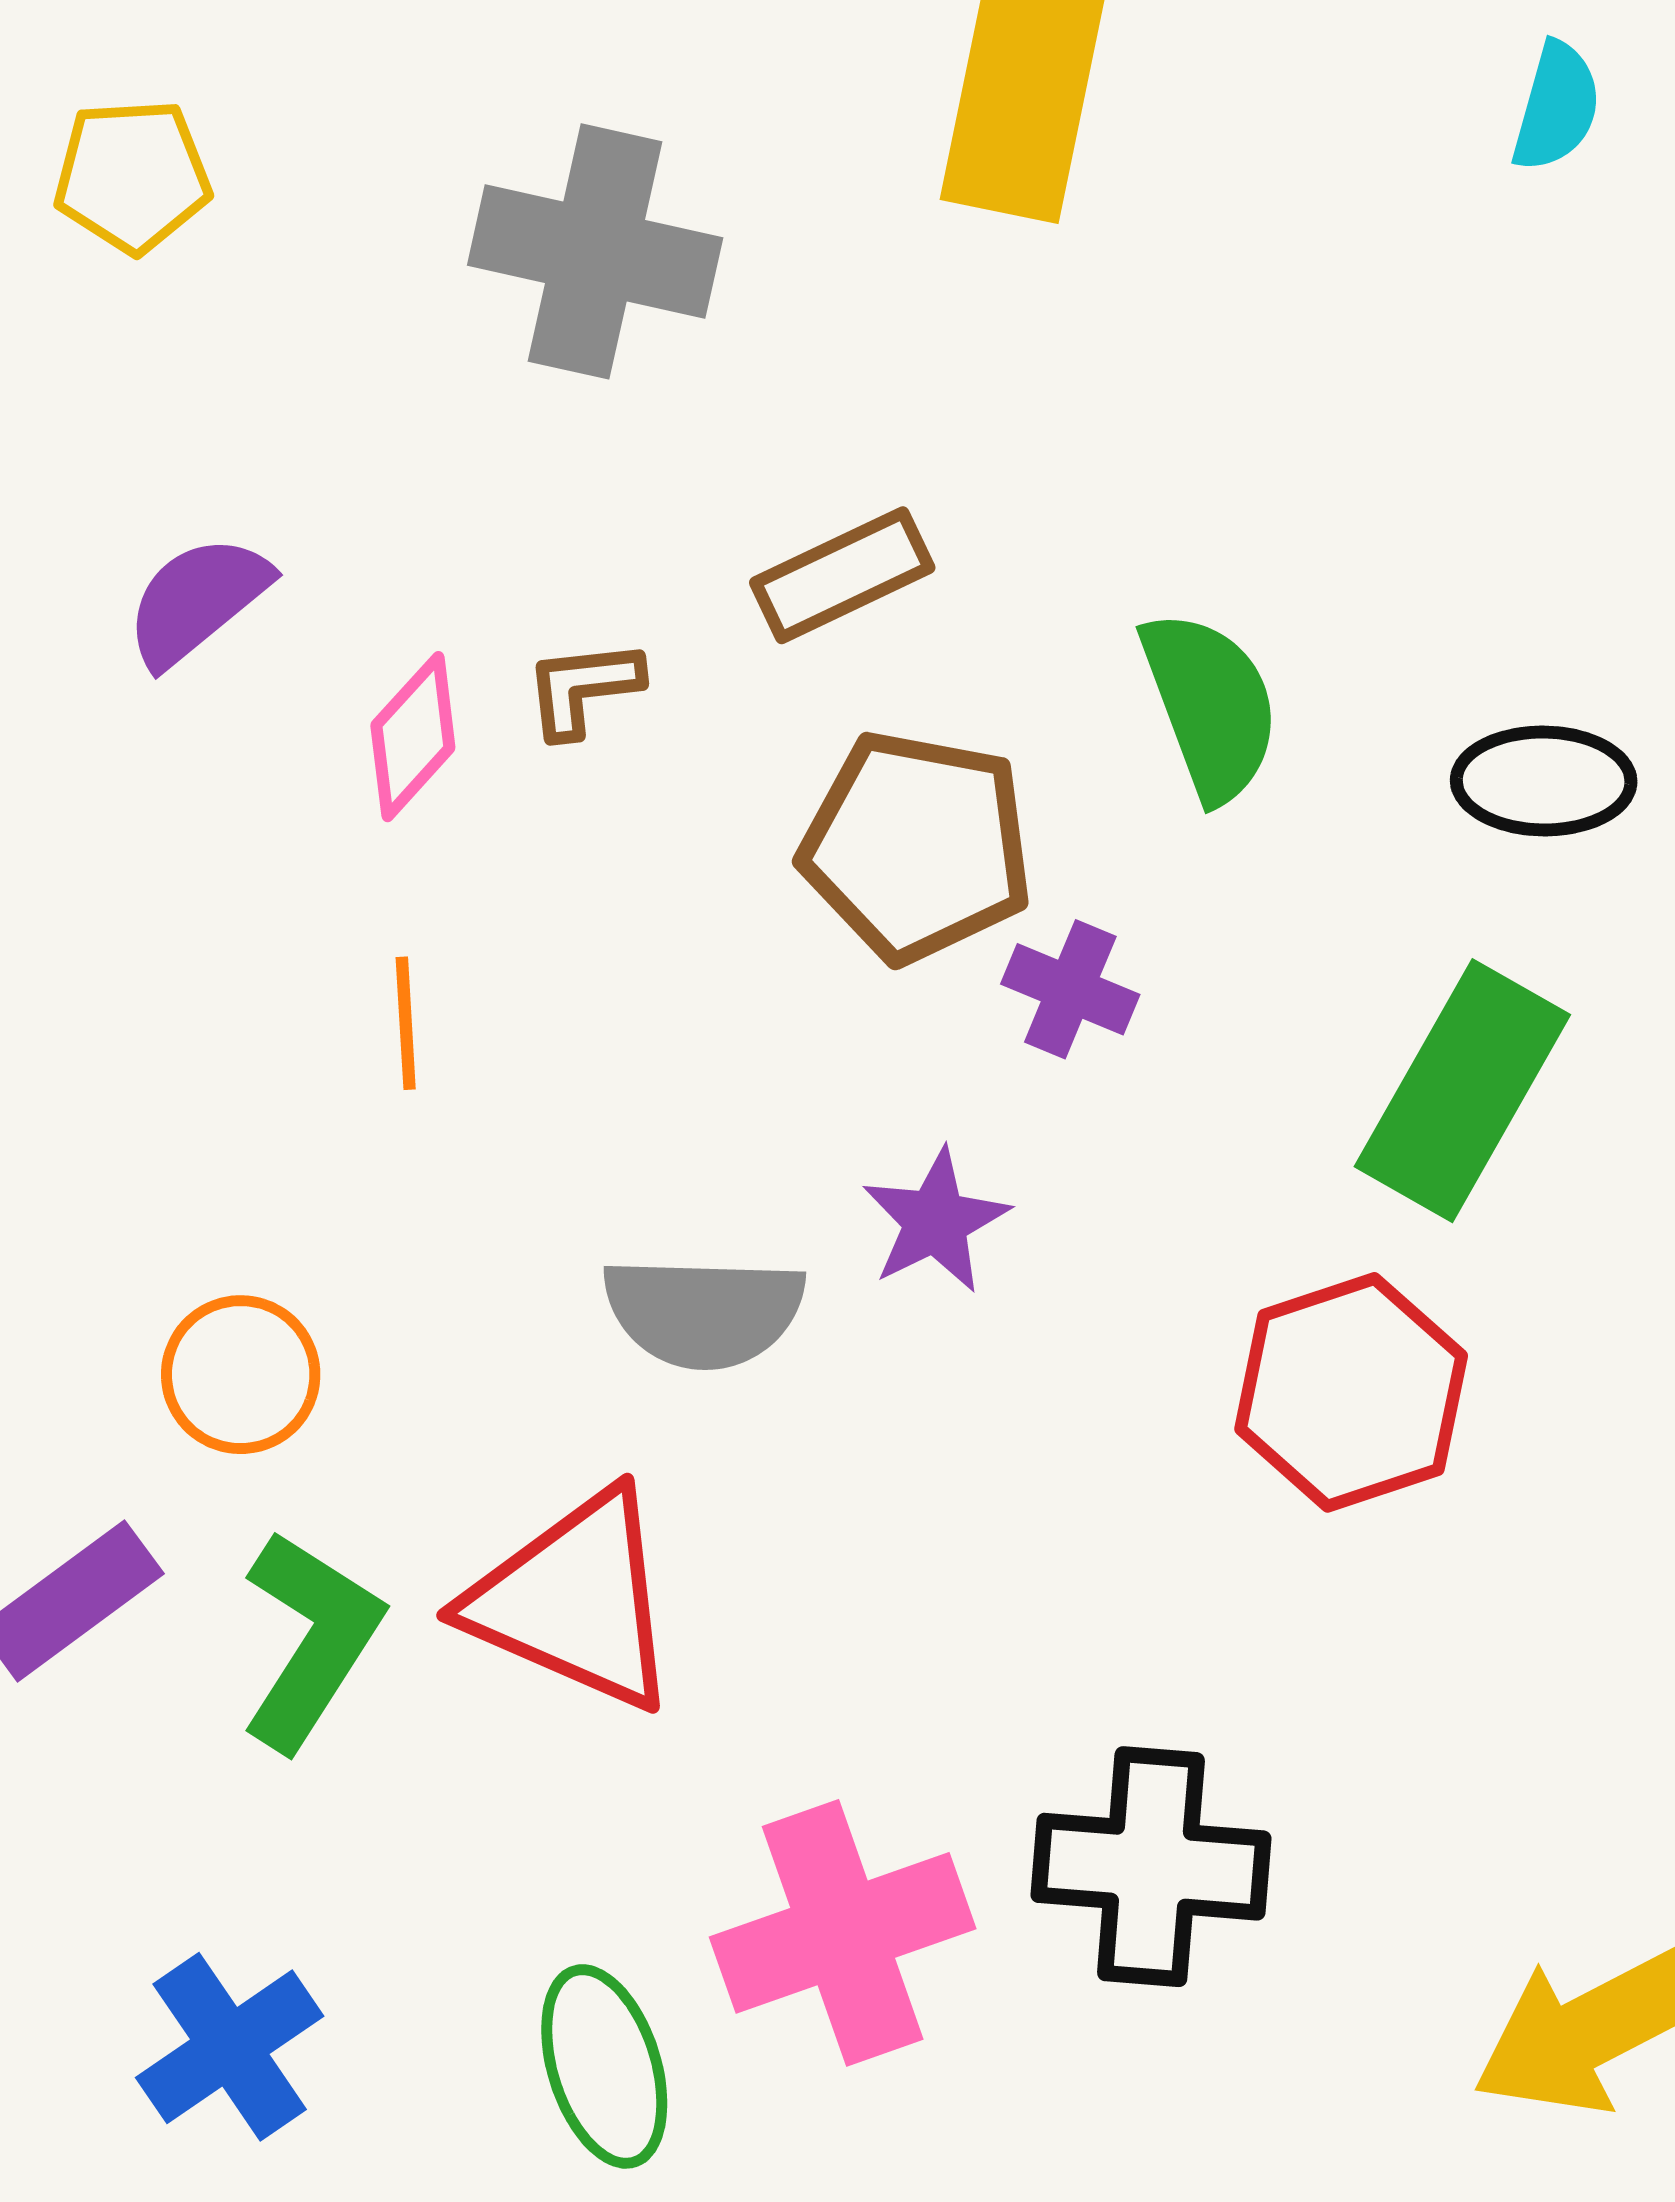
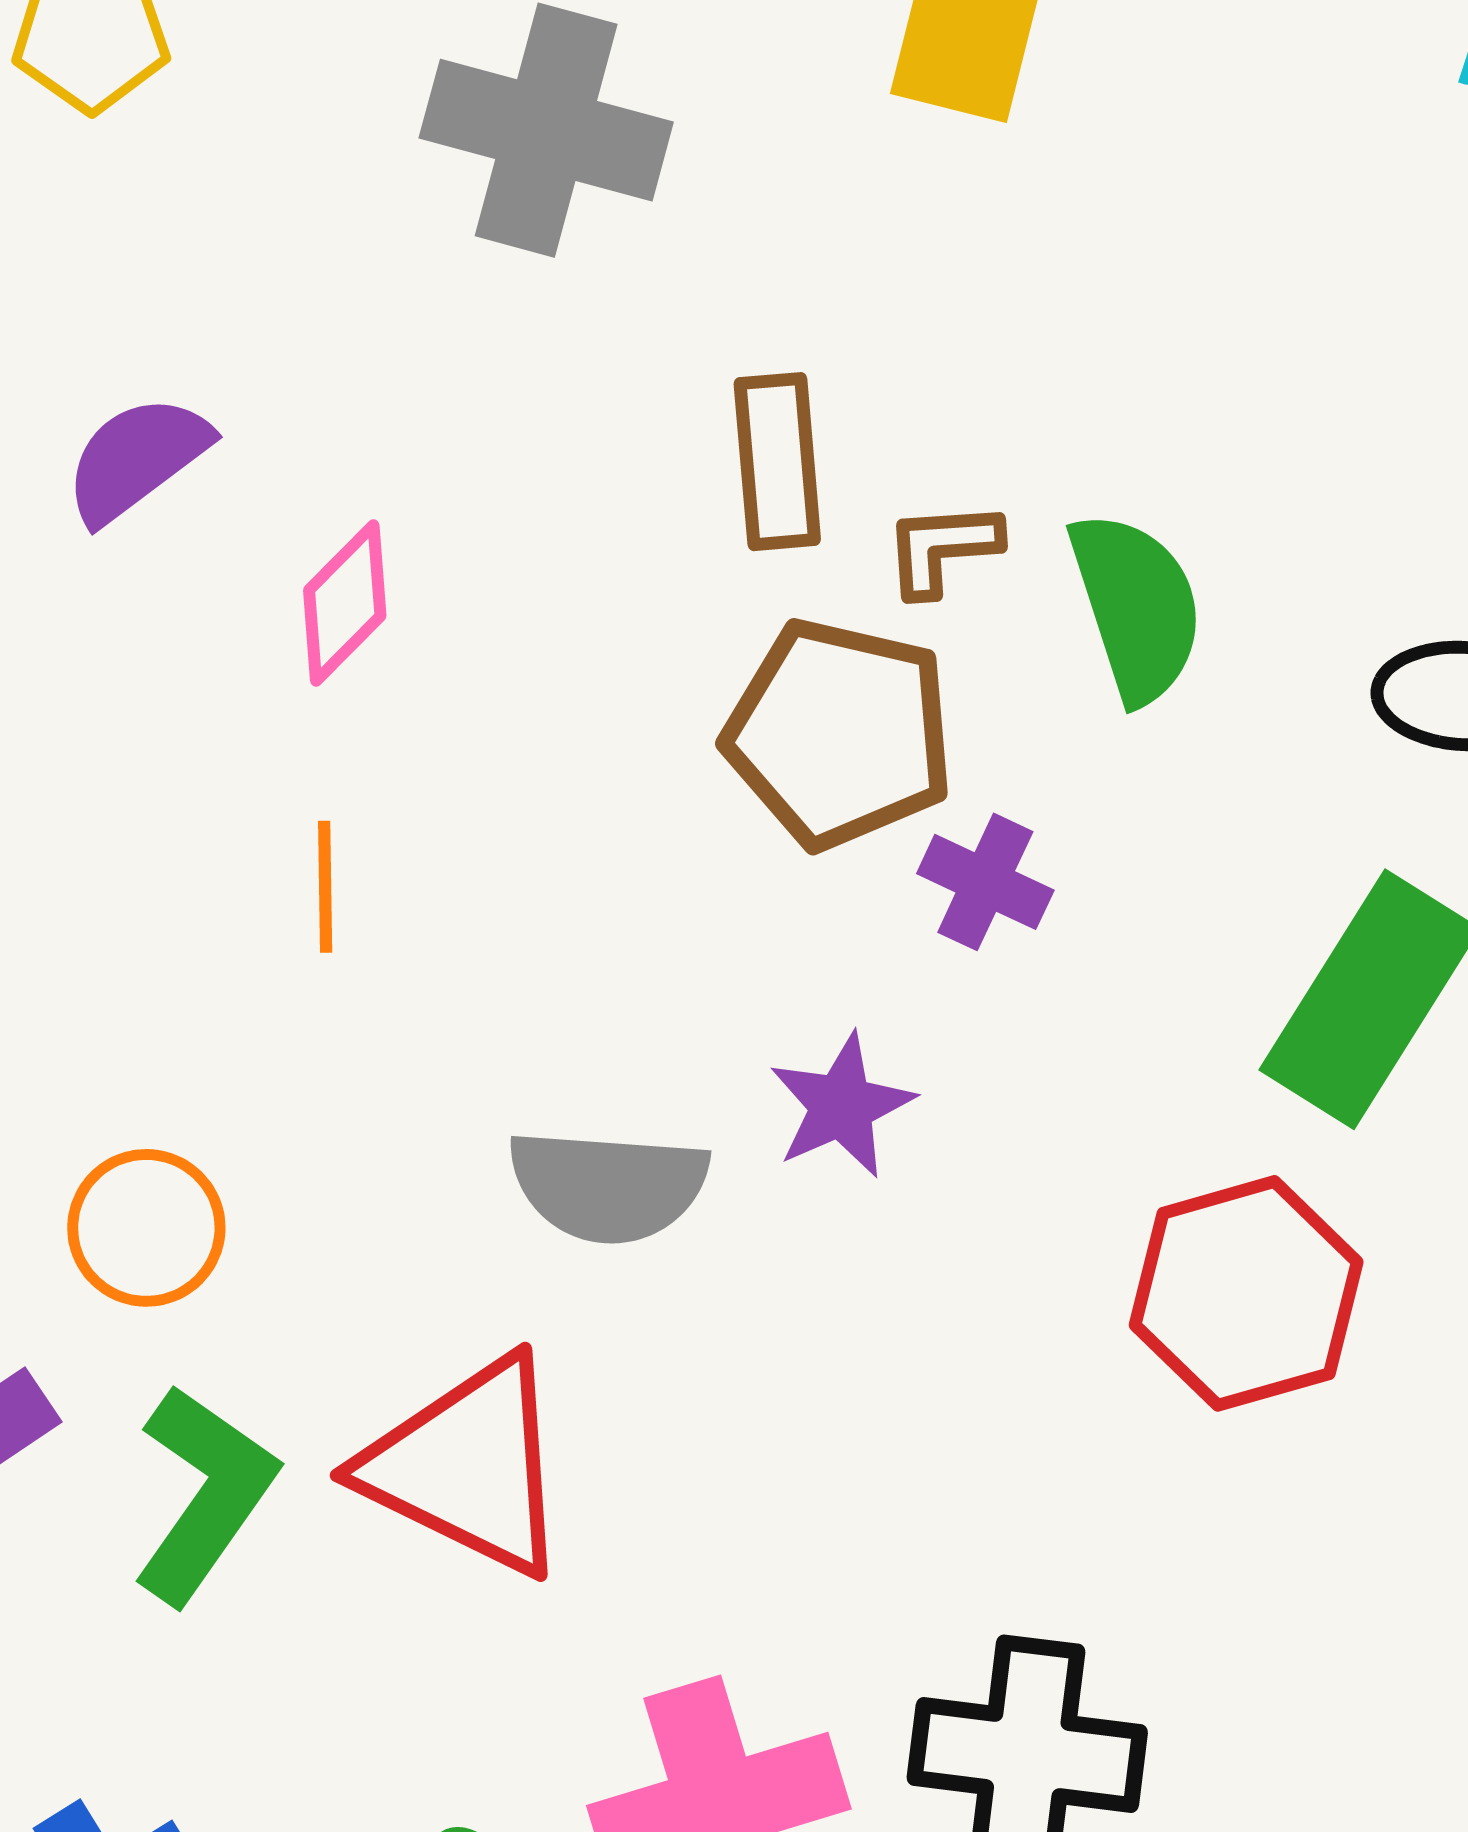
brown rectangle: (842, 575) -> (777, 462), turned -72
brown L-shape: (583, 688) -> (942, 548), moved

